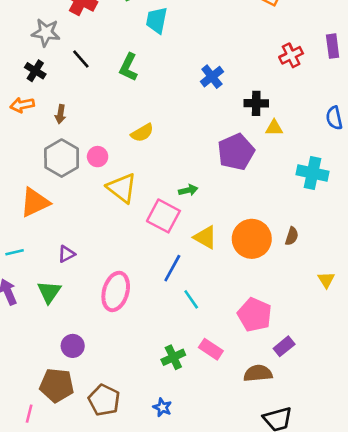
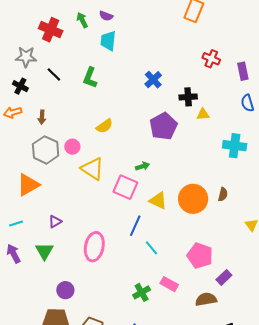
purple rectangle: (333, 46) -> (243, 71), moved
red cross: (291, 55) -> (211, 59), turned -36
purple pentagon: (236, 152) -> (163, 126), moved

